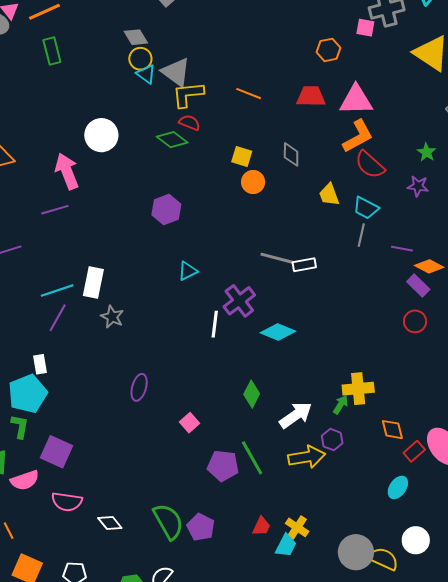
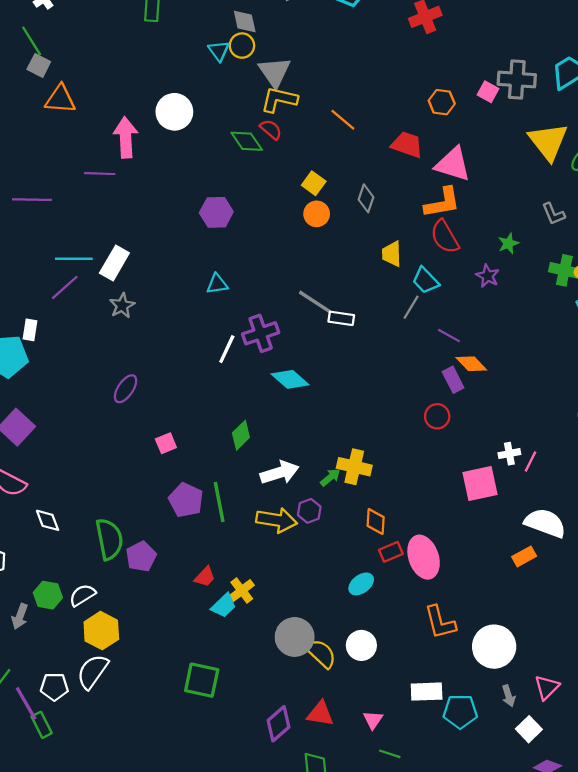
cyan triangle: (146, 74) -> (219, 51), moved

